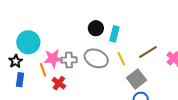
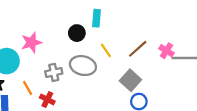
cyan rectangle: (114, 34) -> (96, 18), moved
pink star: (53, 59) -> (31, 42), moved
yellow line: (121, 59) -> (106, 50), moved

